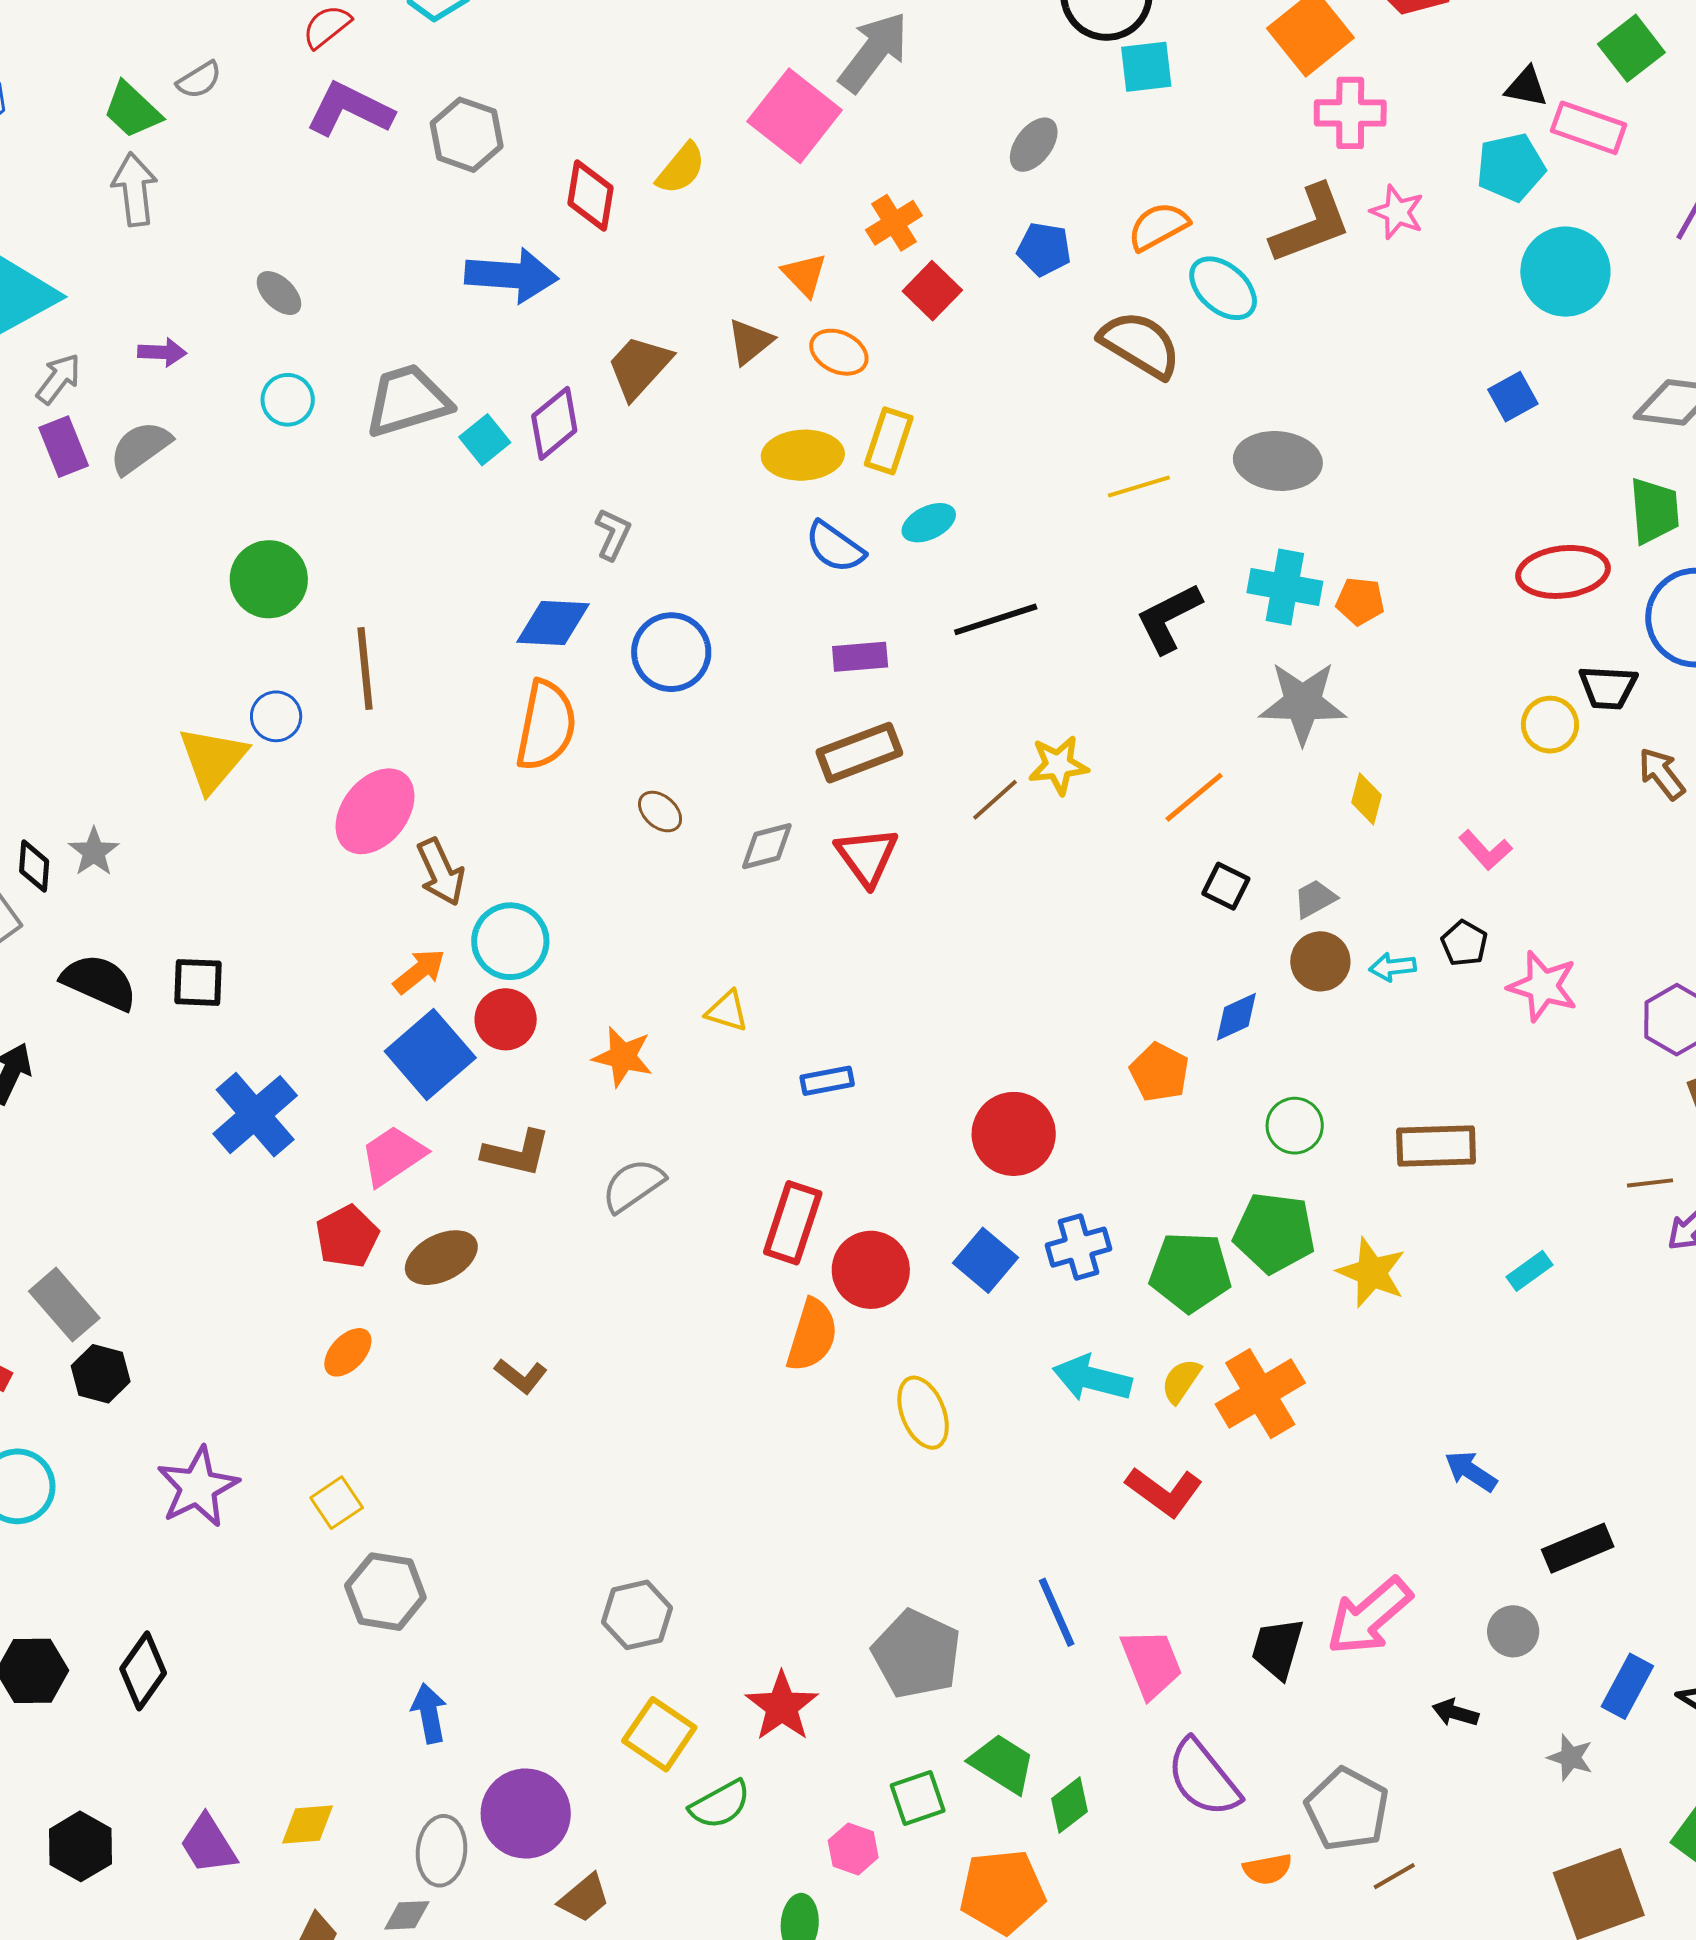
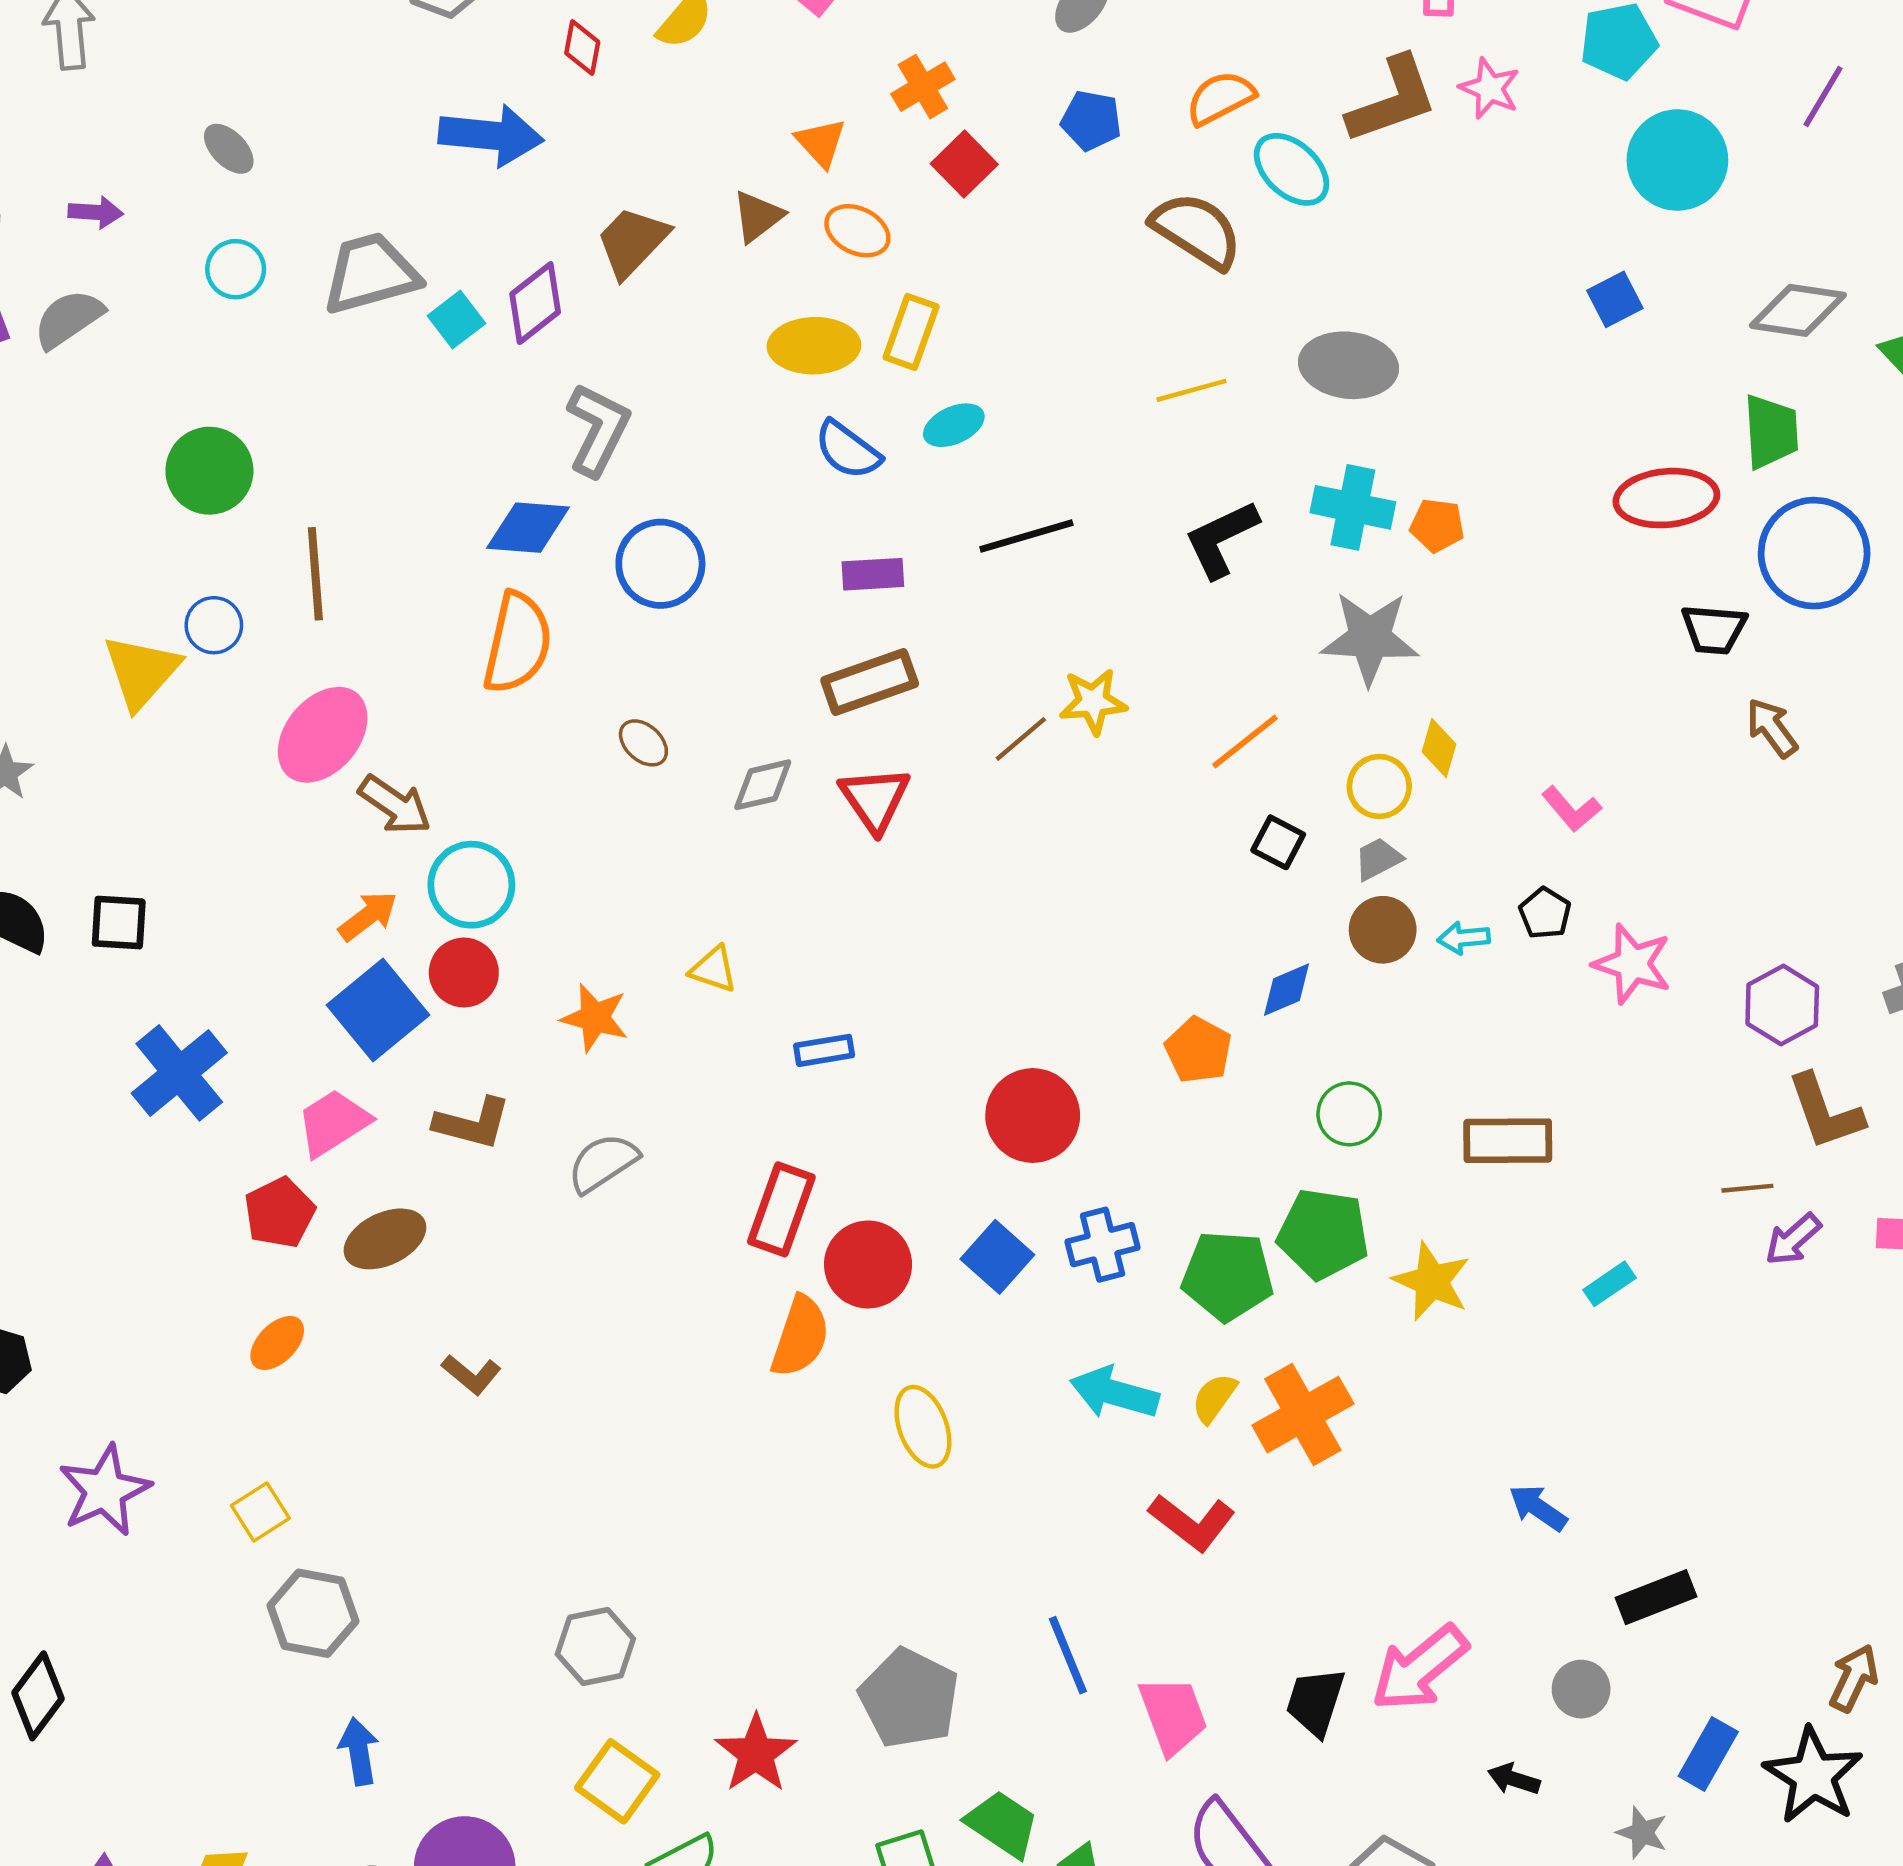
red diamond: (591, 195) -> (582, 48), size x0.7
gray L-shape: (613, 534) -> (598, 429), size x1.6
yellow circle: (1550, 725) -> (1379, 786), moved
brown arrow: (441, 872) -> (395, 805), turned -32

